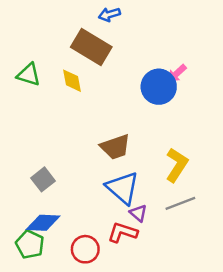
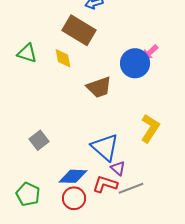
brown trapezoid: (115, 147) -> (99, 87), moved
gray line: (180, 203) -> (131, 188), moved
blue diamond: (43, 223) -> (73, 176), moved

